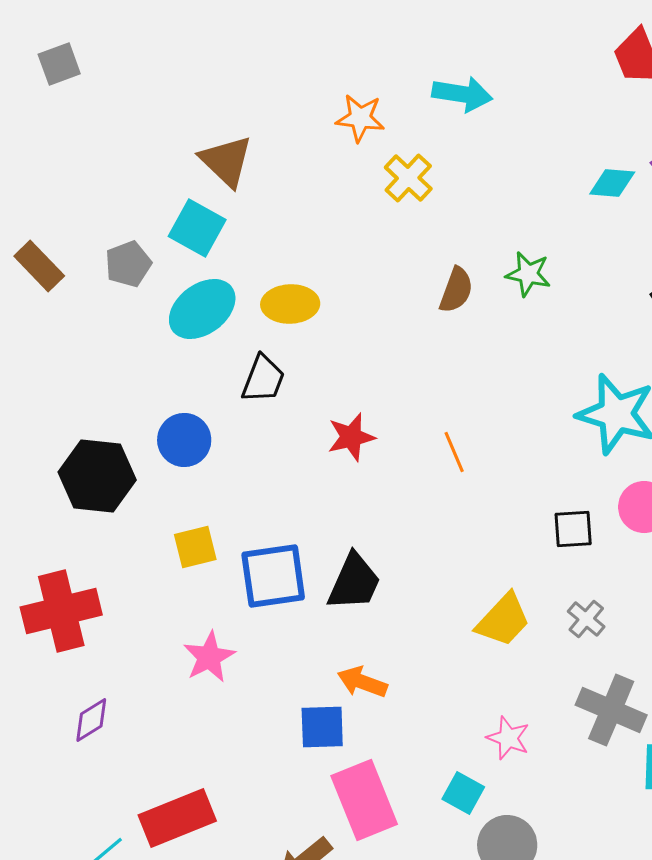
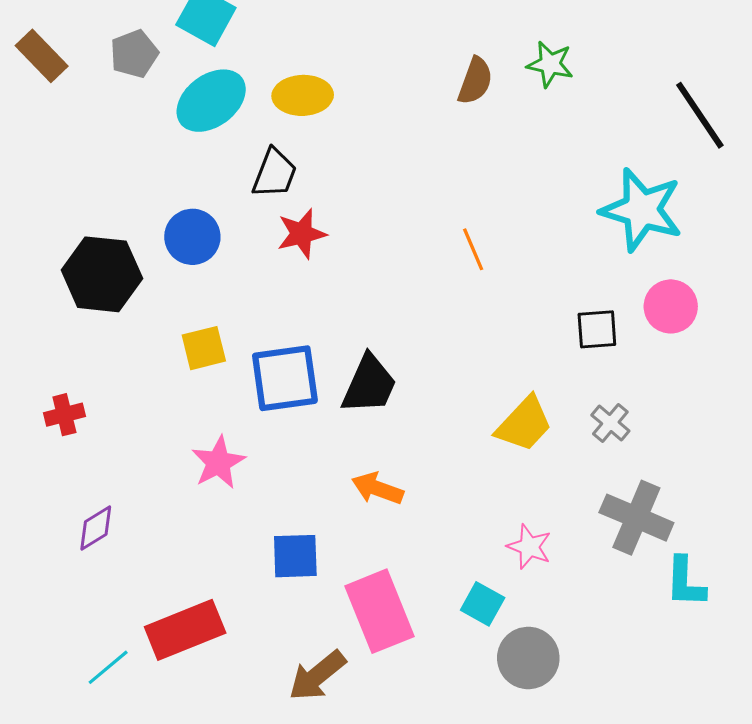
red star: (351, 437) -> (302, 234), moved
red cross: (61, 611) -> (64, 415), size x0.5
blue square: (322, 727) -> (295, 556), moved

